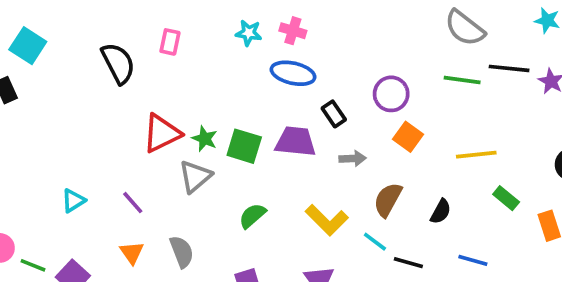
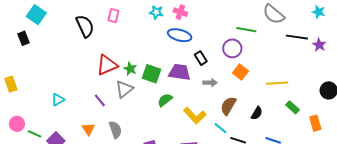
green line: (462, 80) -> (246, 30), moved
purple line: (133, 203) -> (100, 100), moved
green semicircle: (252, 216) -> (165, 100), moved

